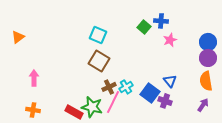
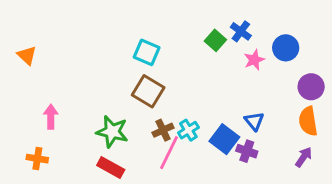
blue cross: (161, 21) -> (241, 31), turned 32
orange triangle: (18, 37) -> (27, 55), turned -40
blue circle: (208, 42) -> (286, 48), moved
green star: (92, 107) -> (112, 132), moved
orange cross: (33, 110) -> (37, 159), moved

